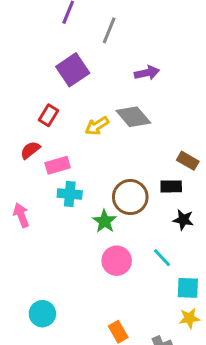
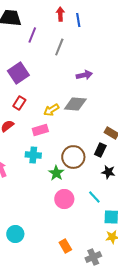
purple square: (73, 70) -> (18, 73), moved
gray diamond: (133, 117) -> (75, 104), turned -45
pink rectangle: (58, 165) -> (40, 130), moved
black rectangle: (171, 186) -> (100, 150), turned -64

